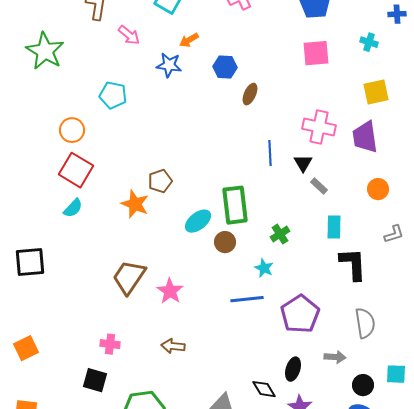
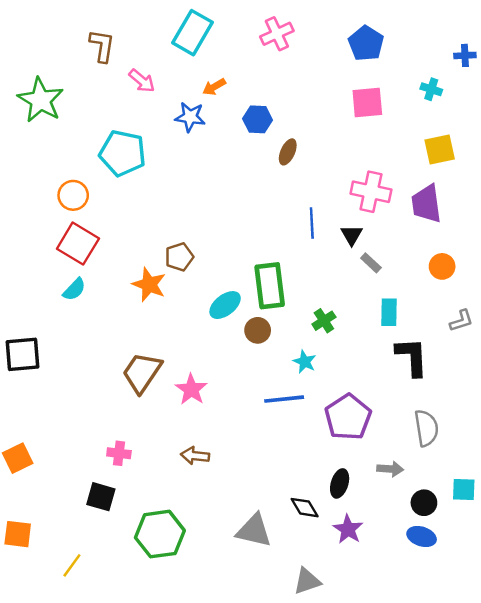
cyan pentagon: (113, 95) -> (123, 153), size x1.4

